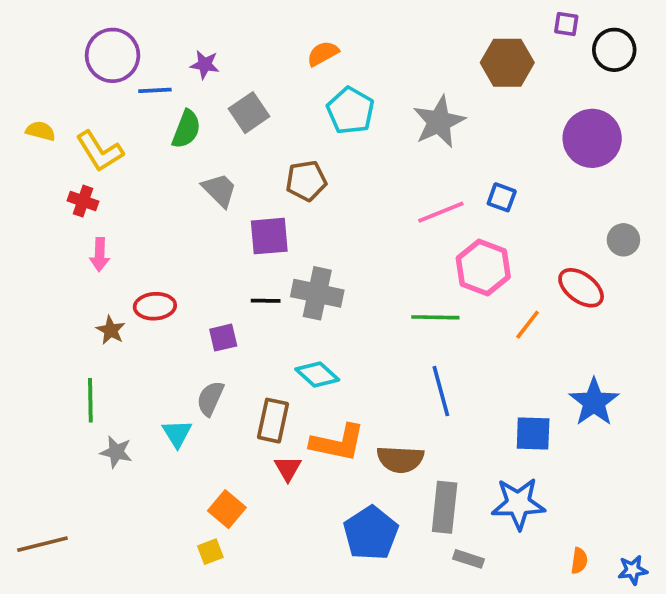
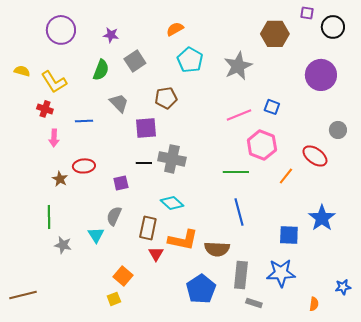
blue line: (155, 90) -> (84, 121), moved
blue star: (633, 570) -> (343, 287), moved

